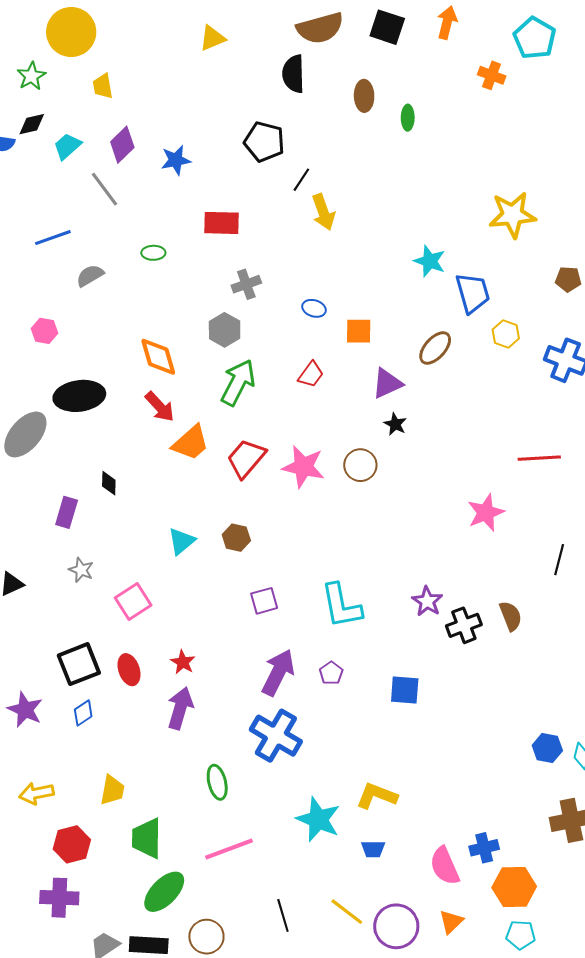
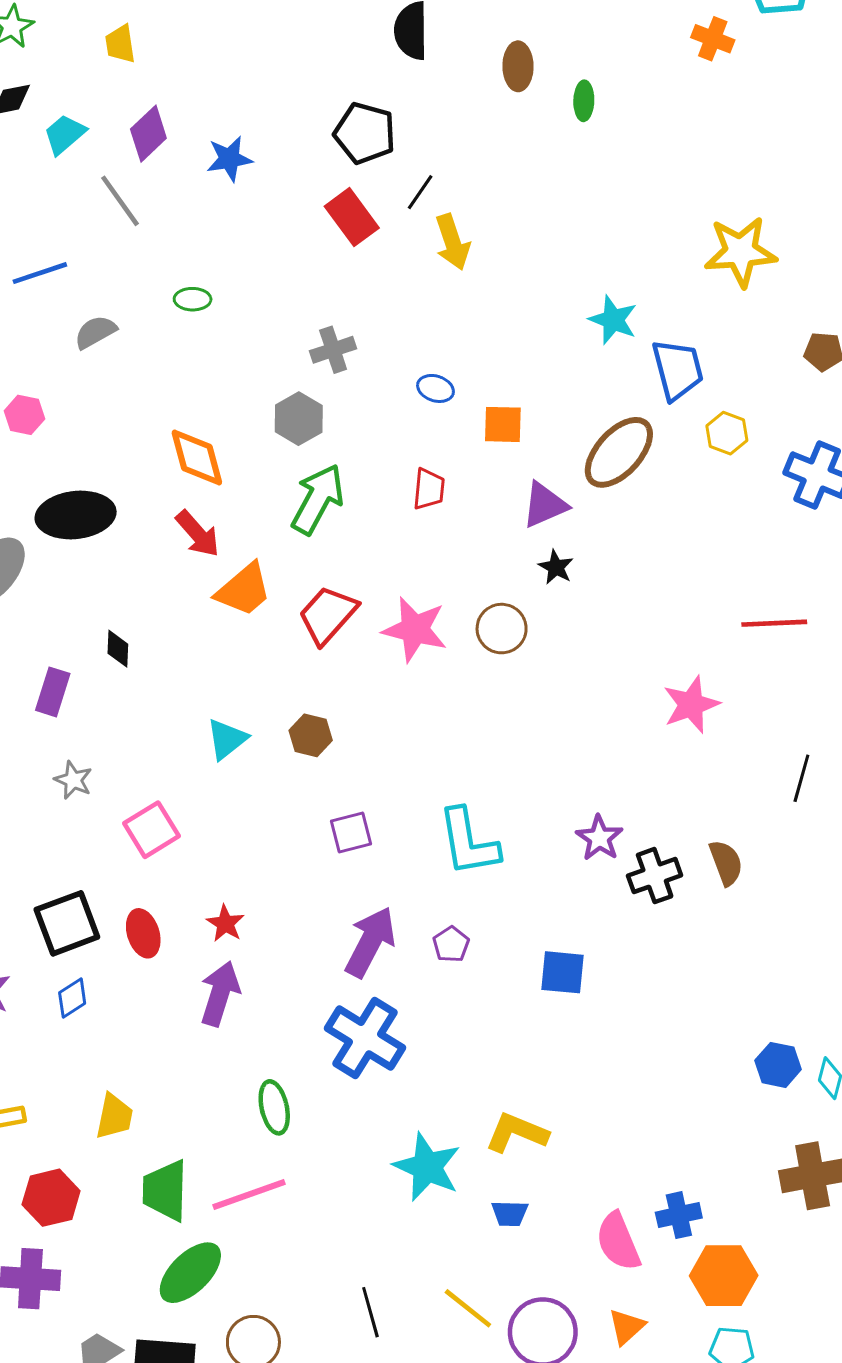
red rectangle: (222, 223) -> (352, 217), moved, turned 51
brown ellipse: (435, 348) -> (619, 452), size x1.4
red trapezoid: (311, 374) -> (429, 489), turned -32
pink line: (229, 849) -> (249, 1194), moved

